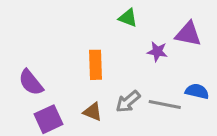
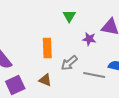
green triangle: (128, 18) -> (69, 16), turned 40
gray arrow: (128, 102) -> (69, 63), moved

